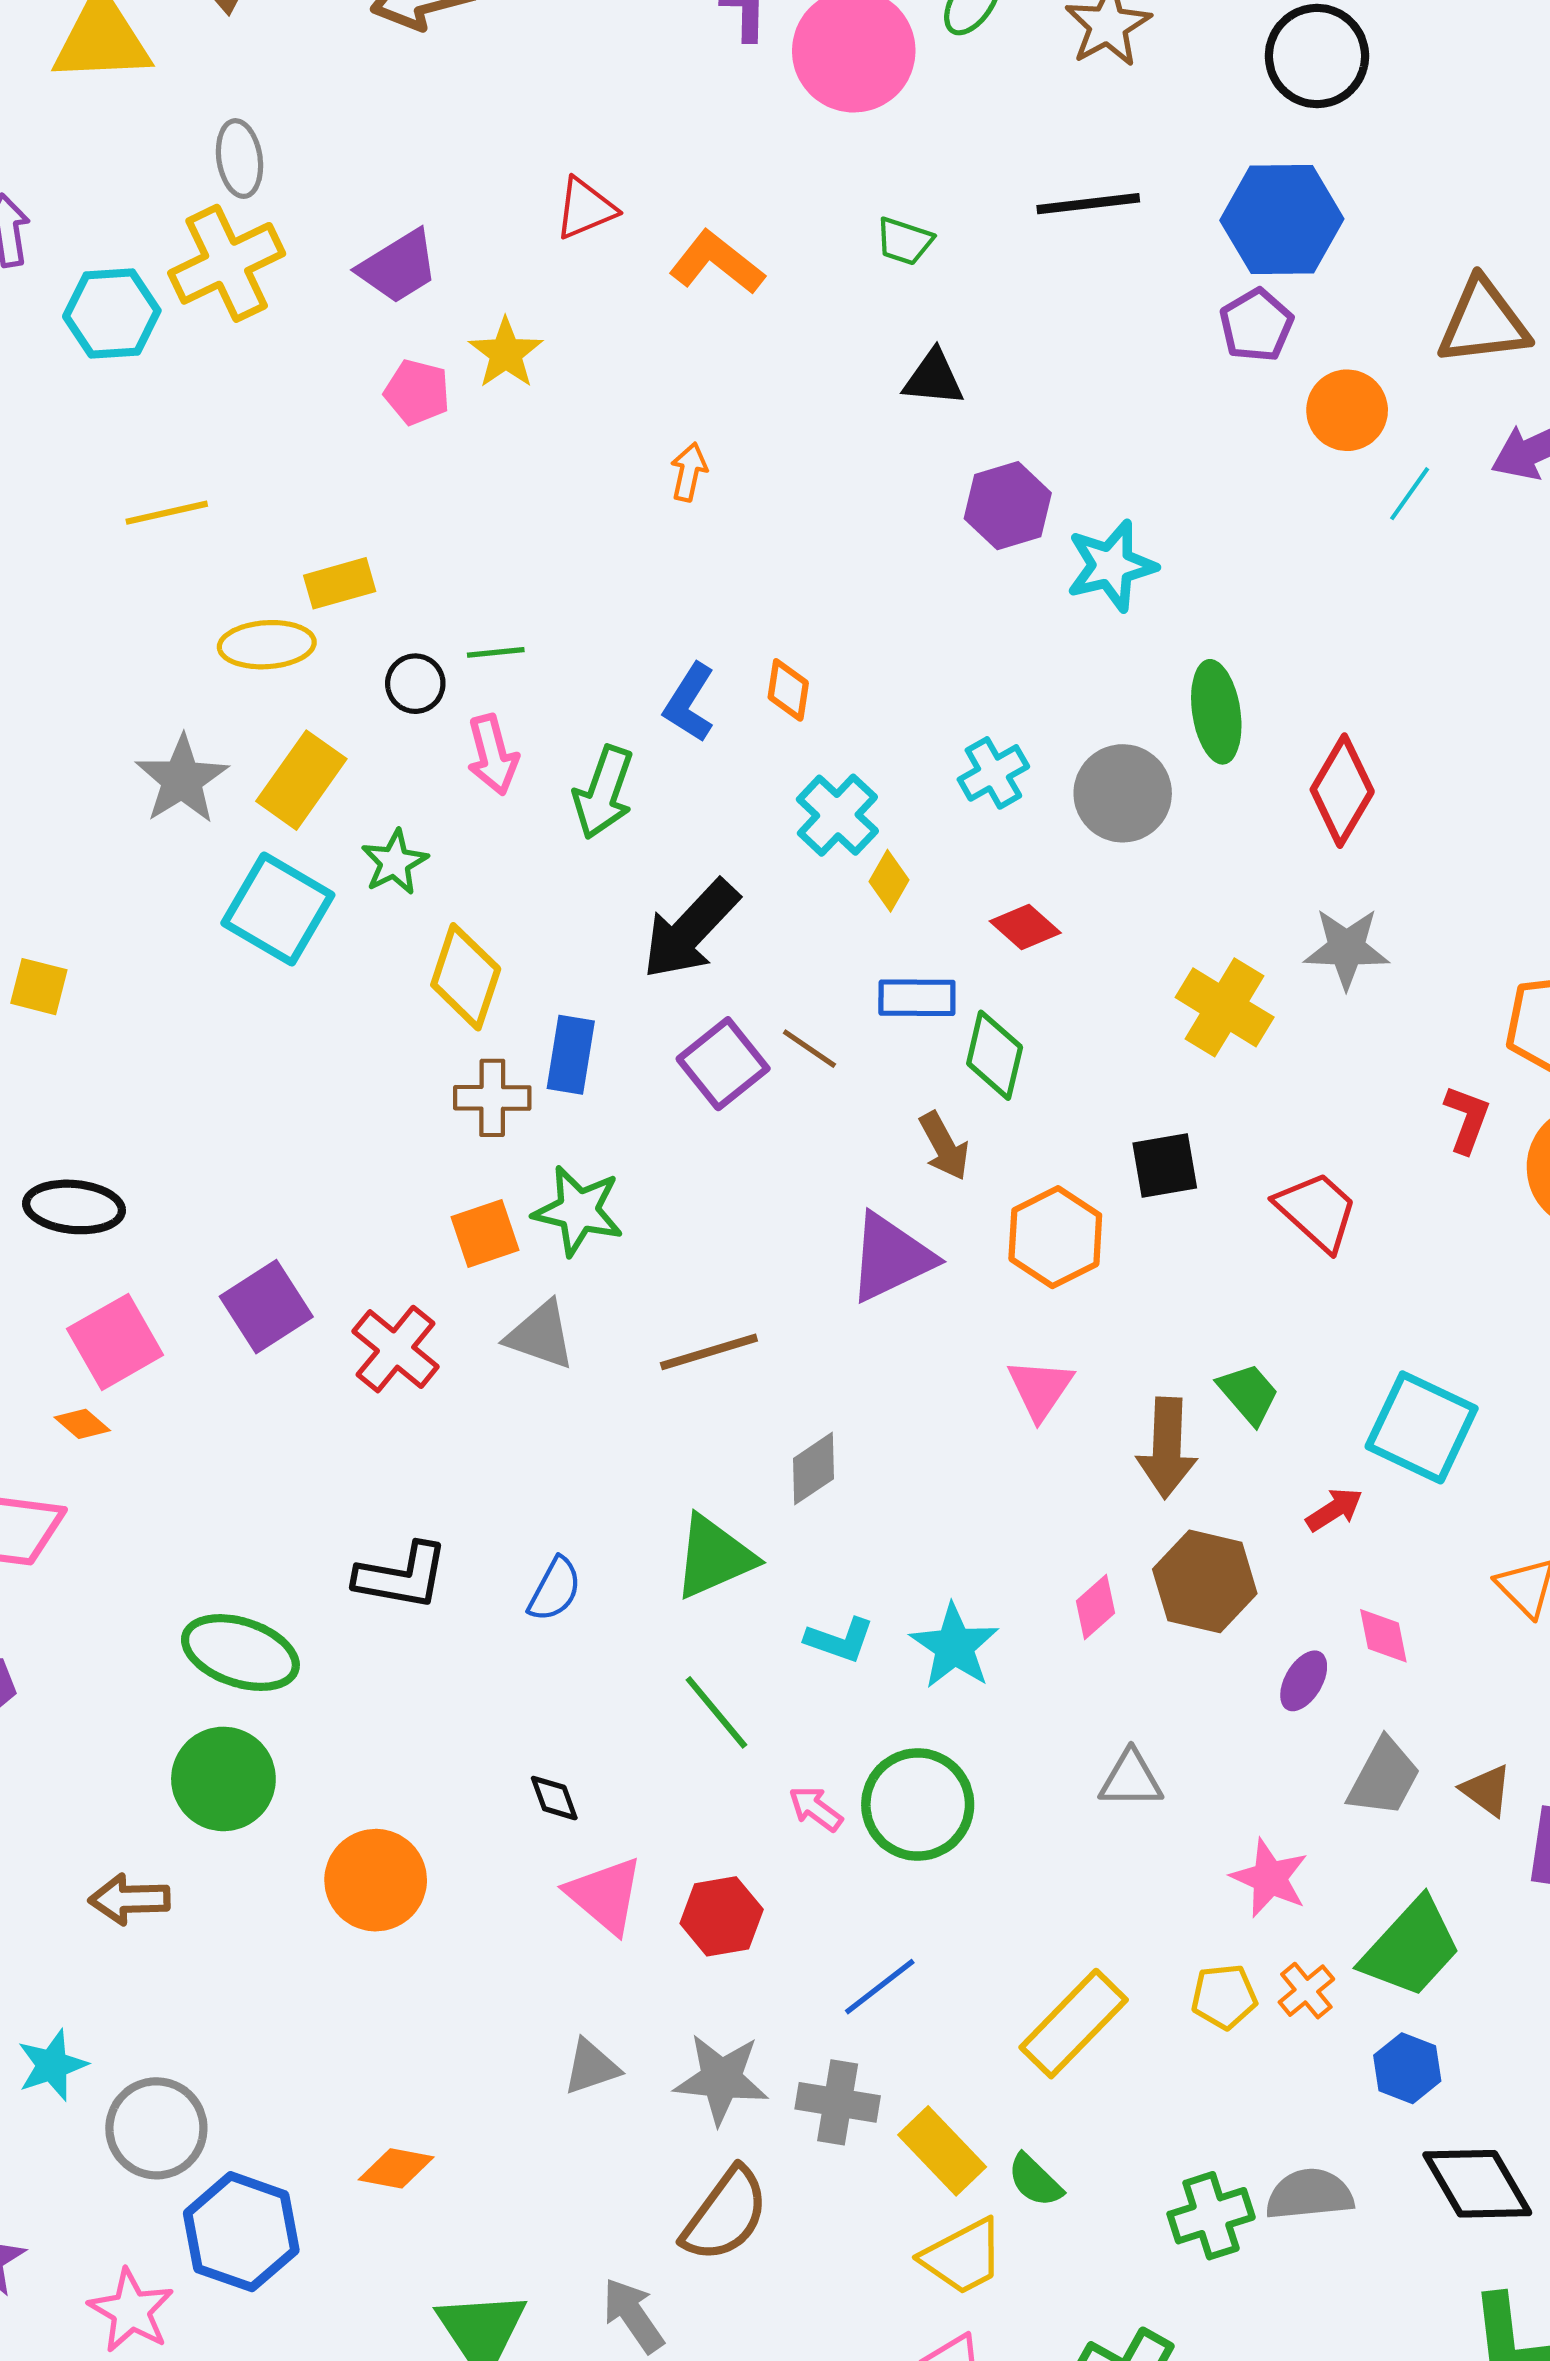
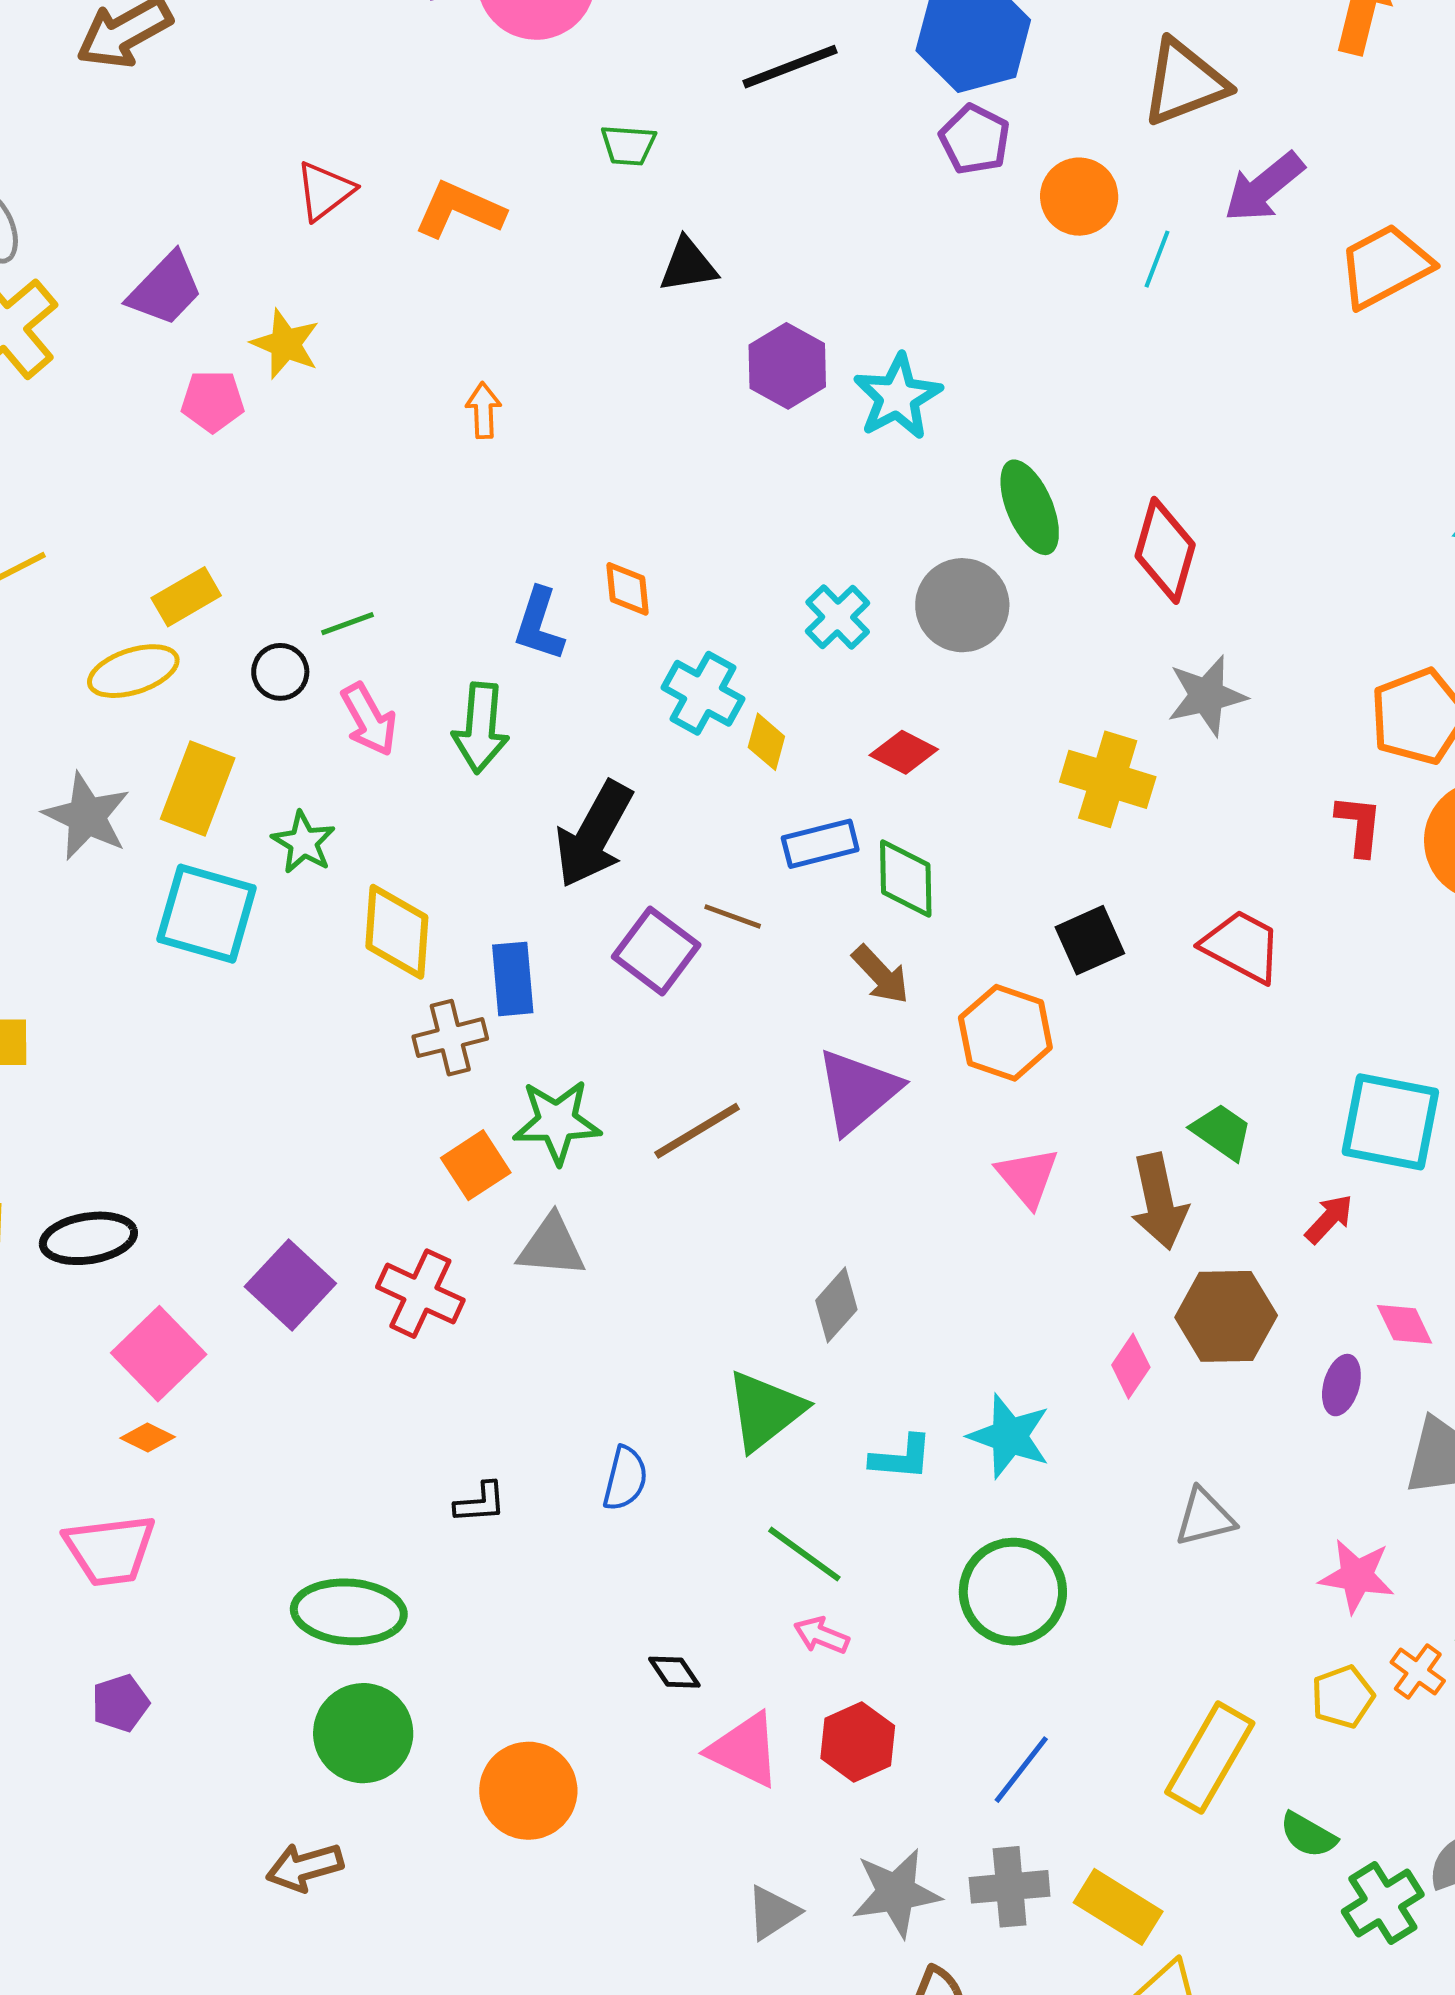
brown line: (709, 1352) -> (697, 1131), moved
black L-shape: (402, 1576) -> (480, 1503), size x0.6
pink arrow: (816, 1809) -> (821, 1635), moved
green semicircle: (1035, 2180) -> (1308, 1835), moved

